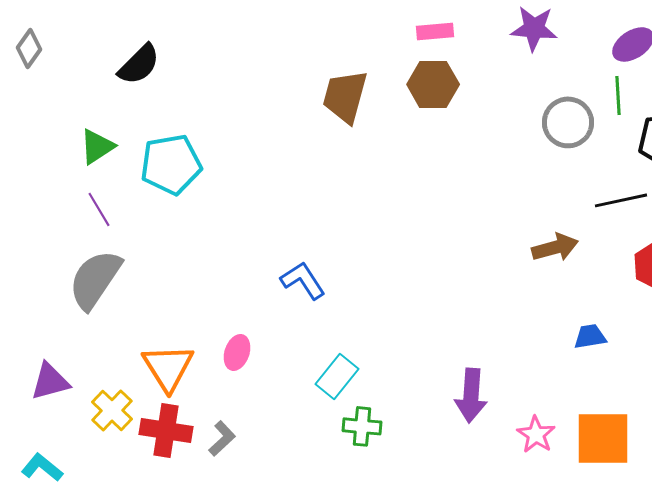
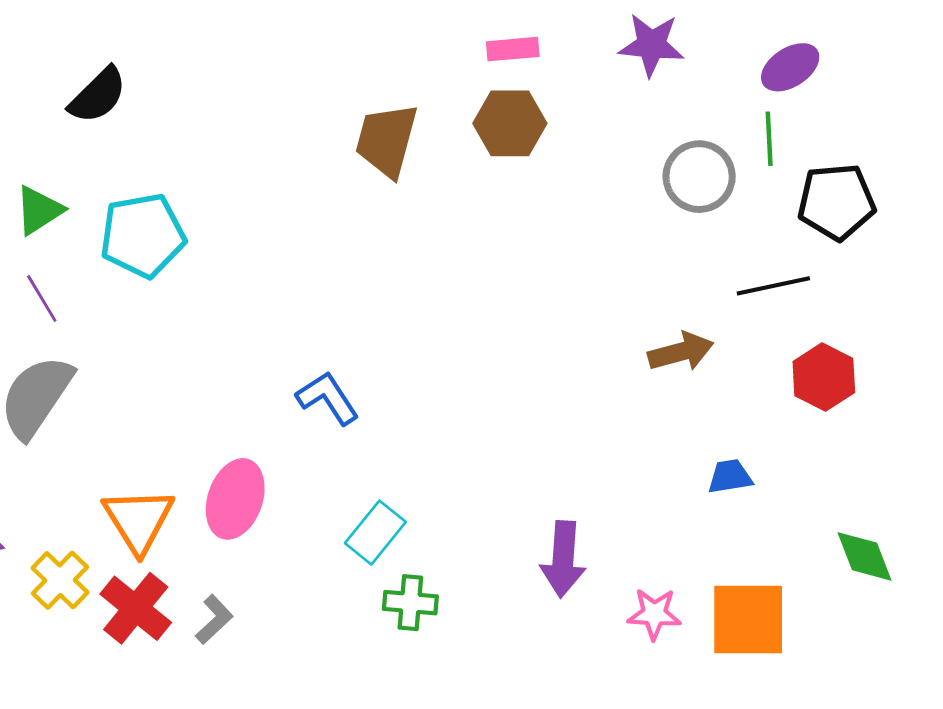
pink ellipse: (237, 352) -> (235, 499), size x1.6
red cross: (166, 430) -> (136, 608), turned 30
pink star: (536, 434) -> (654, 614), turned -30

